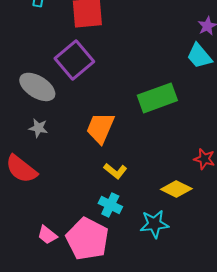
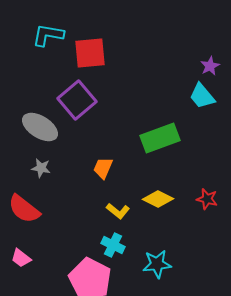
orange trapezoid: (100, 128) -> (103, 168), size x0.7
yellow diamond: (176, 189) -> (158, 199), moved
pink trapezoid: (47, 235) -> (21, 258), moved

